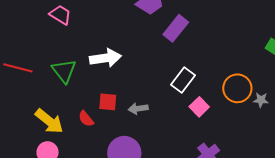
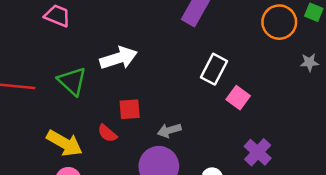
orange circle: (237, 88) -> (279, 22), moved
gray star: (261, 100) -> (309, 62), moved
gray arrow: (138, 109) -> (169, 130), moved

